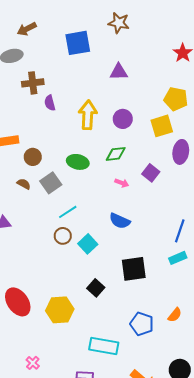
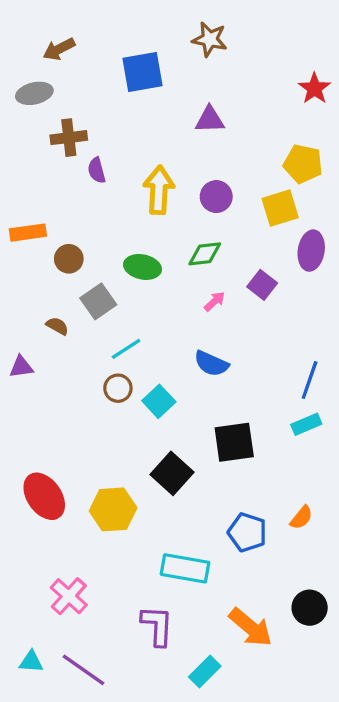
pink arrow: (122, 183) -> (215, 301), turned -64
brown semicircle: (24, 184) -> (57, 326), moved
black square: (96, 288) -> (172, 473), size x1.4
pink cross: (33, 363) -> (69, 596), size x1.6

